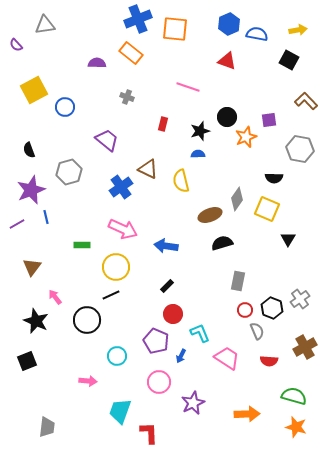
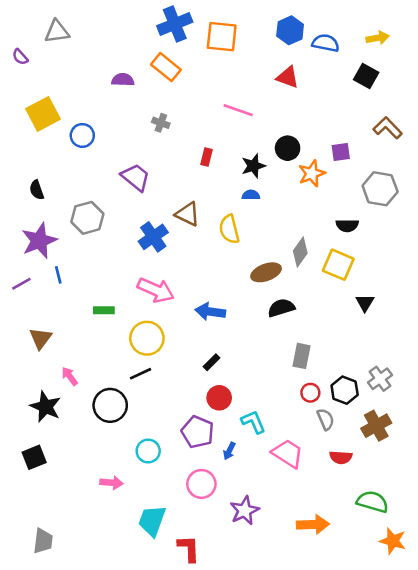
brown cross: (305, 347) -> (376, 426), moved
gray trapezoid: (47, 427) -> (43, 541), moved
orange star: (296, 427) -> (393, 541), moved

